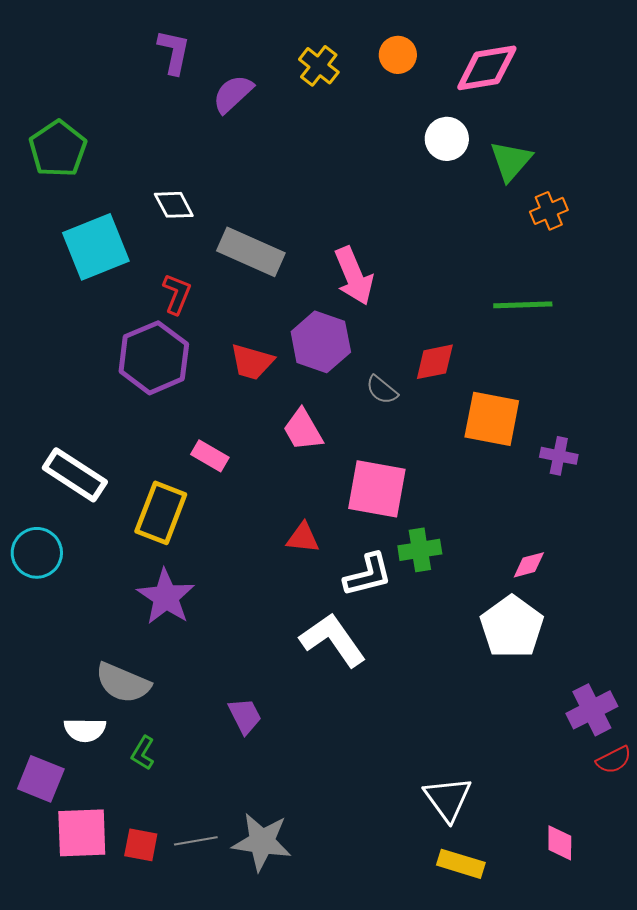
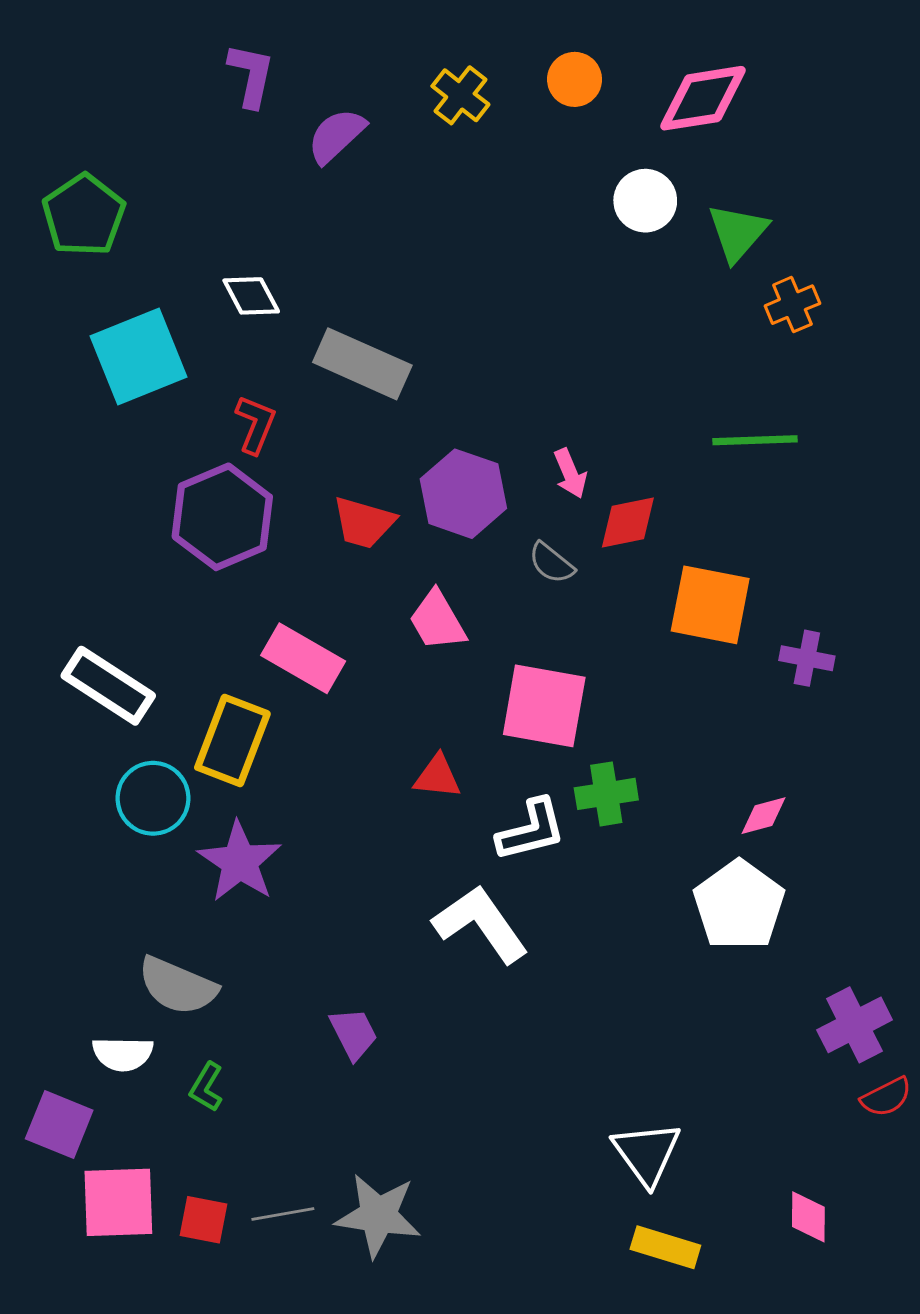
pink arrow: (354, 276) -> (570, 473), moved, size x0.6
pink rectangle: (210, 456) -> (303, 658), size x1.5
cyan circle: (37, 553) -> (153, 798), moved

